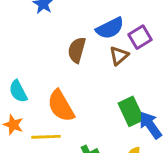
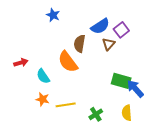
orange semicircle: (61, 106) -> (68, 62), moved
green rectangle: (131, 111) -> (121, 81), turned -42

